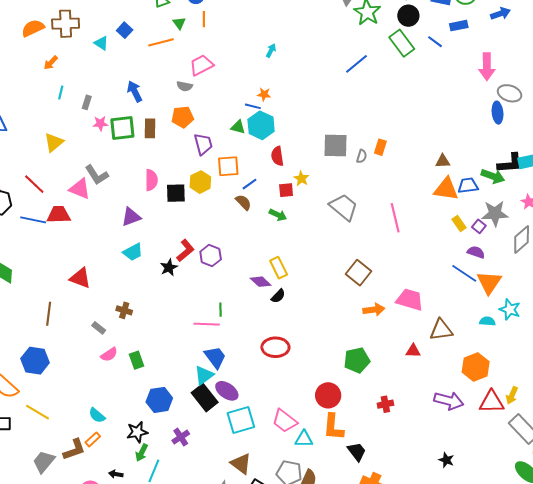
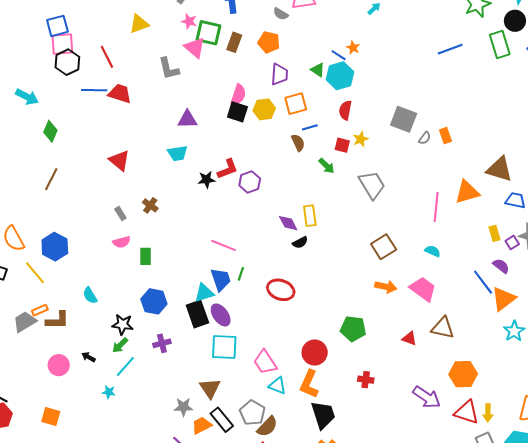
orange rectangle: (380, 147) -> (445, 136), turned -56
brown triangle: (443, 161) -> (499, 169), size x1.8
orange square: (228, 166) -> (296, 104), turned -30
pink semicircle: (151, 180) -> (238, 95), moved
pink triangle: (80, 189) -> (195, 48), moved
orange triangle: (446, 189) -> (467, 192), moved, turned -44
gray trapezoid: (344, 207) -> (372, 185), moved
blue line: (33, 220) -> (94, 90), turned -30
green line: (221, 310) -> (241, 274), moved
brown line: (49, 314) -> (51, 179), moved
cyan semicircle: (487, 321) -> (433, 251), moved
blue hexagon: (35, 361) -> (55, 247), moved
yellow arrow: (512, 395) -> (488, 413), turned -42
orange rectangle: (93, 439) -> (40, 310), moved
black trapezoid: (357, 452) -> (323, 415), size x1.4

